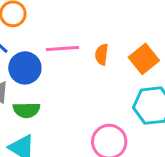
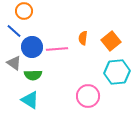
pink line: (63, 48) -> (57, 49), moved

